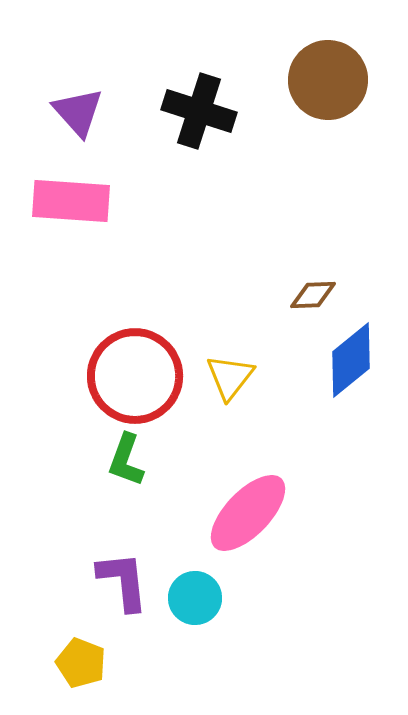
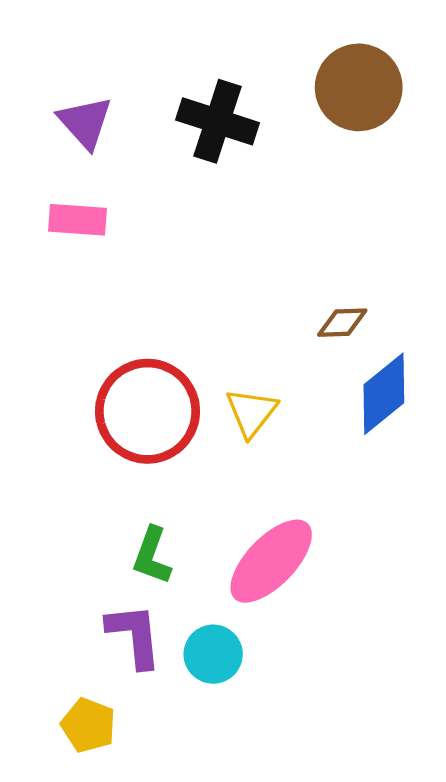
pink rectangle: (71, 201) -> (77, 220), size x0.7
green L-shape: (126, 460) -> (152, 556), moved

